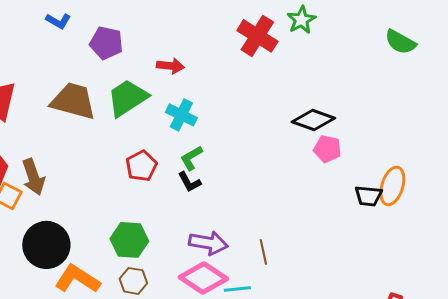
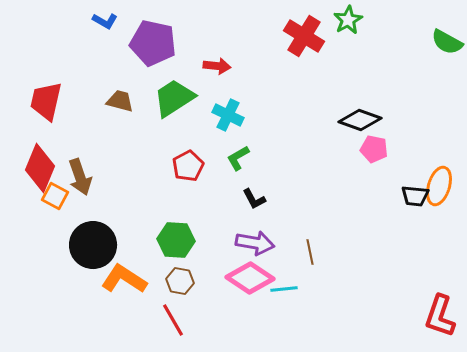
purple pentagon: (106, 43) -> (153, 43), size x1.4
brown trapezoid: (73, 101) -> (120, 101), size x0.6
black L-shape: (189, 182) -> (254, 199), moved

